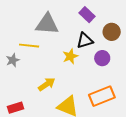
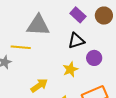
brown circle: (112, 32) -> (104, 16), moved
yellow star: (70, 56) -> (70, 69), moved

